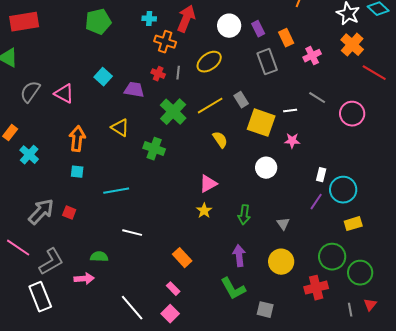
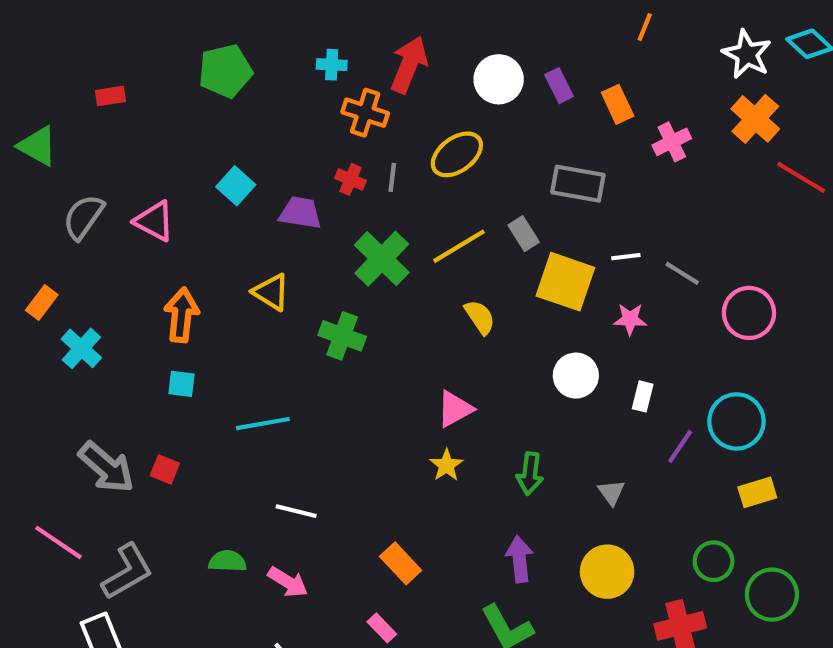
red rectangle: (24, 22) -> (111, 96), moved, size x0.5
gray rectangle: (267, 62) -> (578, 184), moved, turned -60
gray line: (317, 98) -> (682, 273), moved
pink circle: (352, 114) -> (749, 313), moved
white rectangle: (321, 175) -> (643, 396), moved
gray arrow: (41, 212) -> (106, 467), turned 88
green circle: (332, 257) -> (714, 561), size x0.7
pink arrow: (84, 279) -> (288, 582), moved, turned 36

